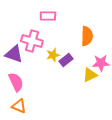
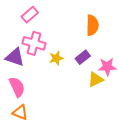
pink rectangle: (48, 16) -> (30, 15), moved, turned -42
orange semicircle: (87, 36) -> (92, 25), moved
purple rectangle: (66, 60) -> (83, 57), moved

